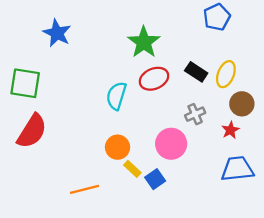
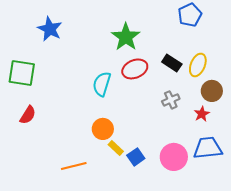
red semicircle: (32, 131) -> (28, 115), size x0.6
pink circle: (171, 144) -> (174, 157), moved

